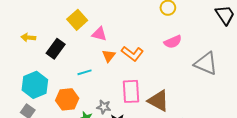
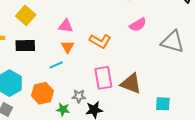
yellow square: (77, 20) -> (26, 15), moved
black rectangle: (56, 49) -> (25, 46), turned 60
orange triangle: (109, 56) -> (68, 47), moved

